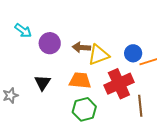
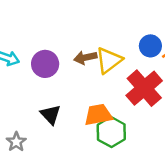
orange trapezoid: (80, 81) -> (98, 115), moved

